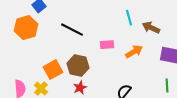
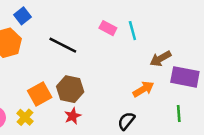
brown arrow: (151, 28) -> (160, 59), moved, turned -54
pink rectangle: (107, 45) -> (108, 28), moved, turned 32
orange arrow: (134, 52) -> (143, 89), moved

